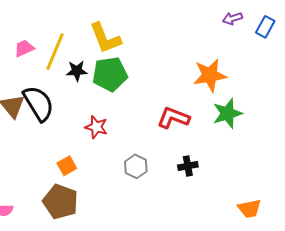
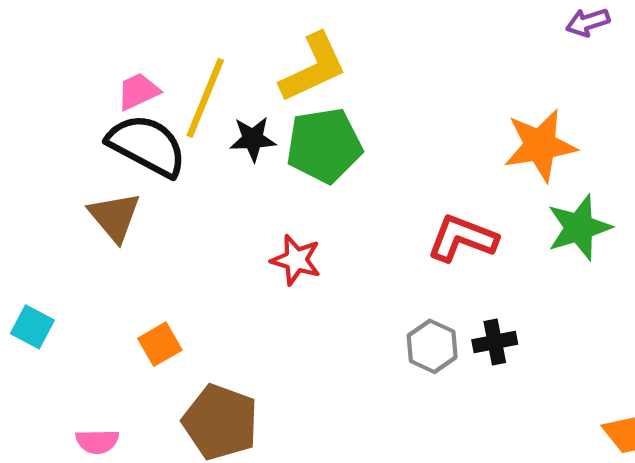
yellow L-shape: (105, 38) -> (313, 68), turned -93
black semicircle: (38, 103) -> (147, 145), moved, turned -30
orange square: (67, 166) -> (160, 344), moved
gray hexagon: (136, 166) -> (432, 346), moved

